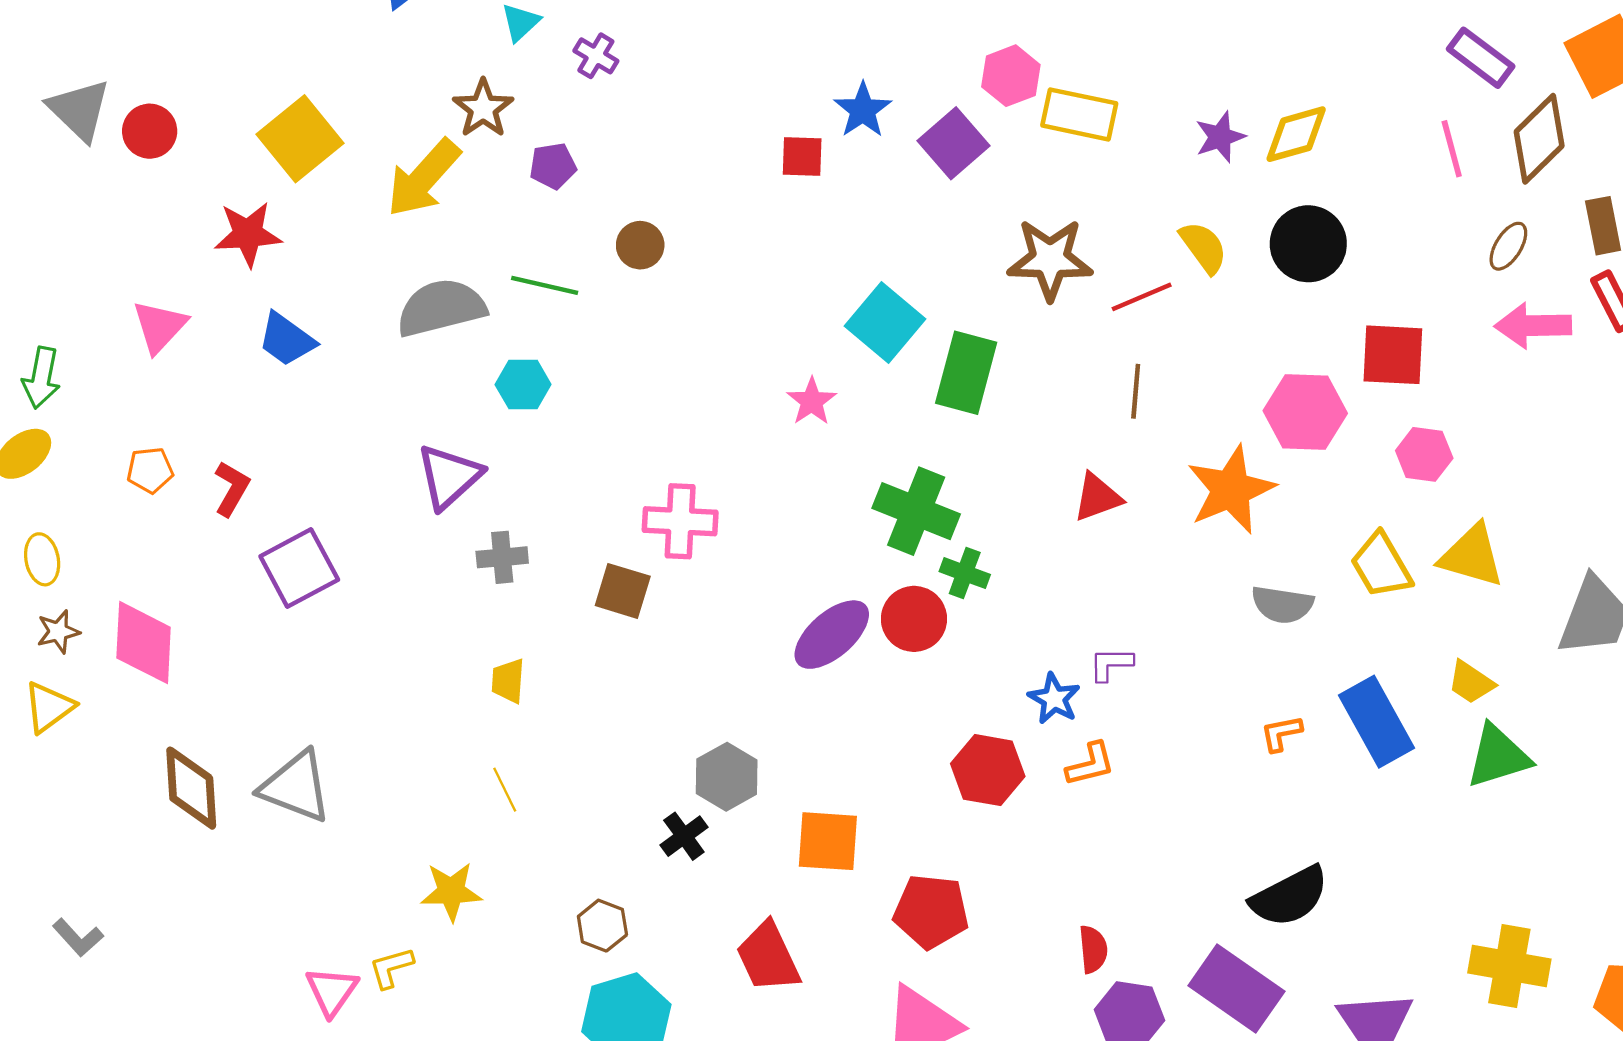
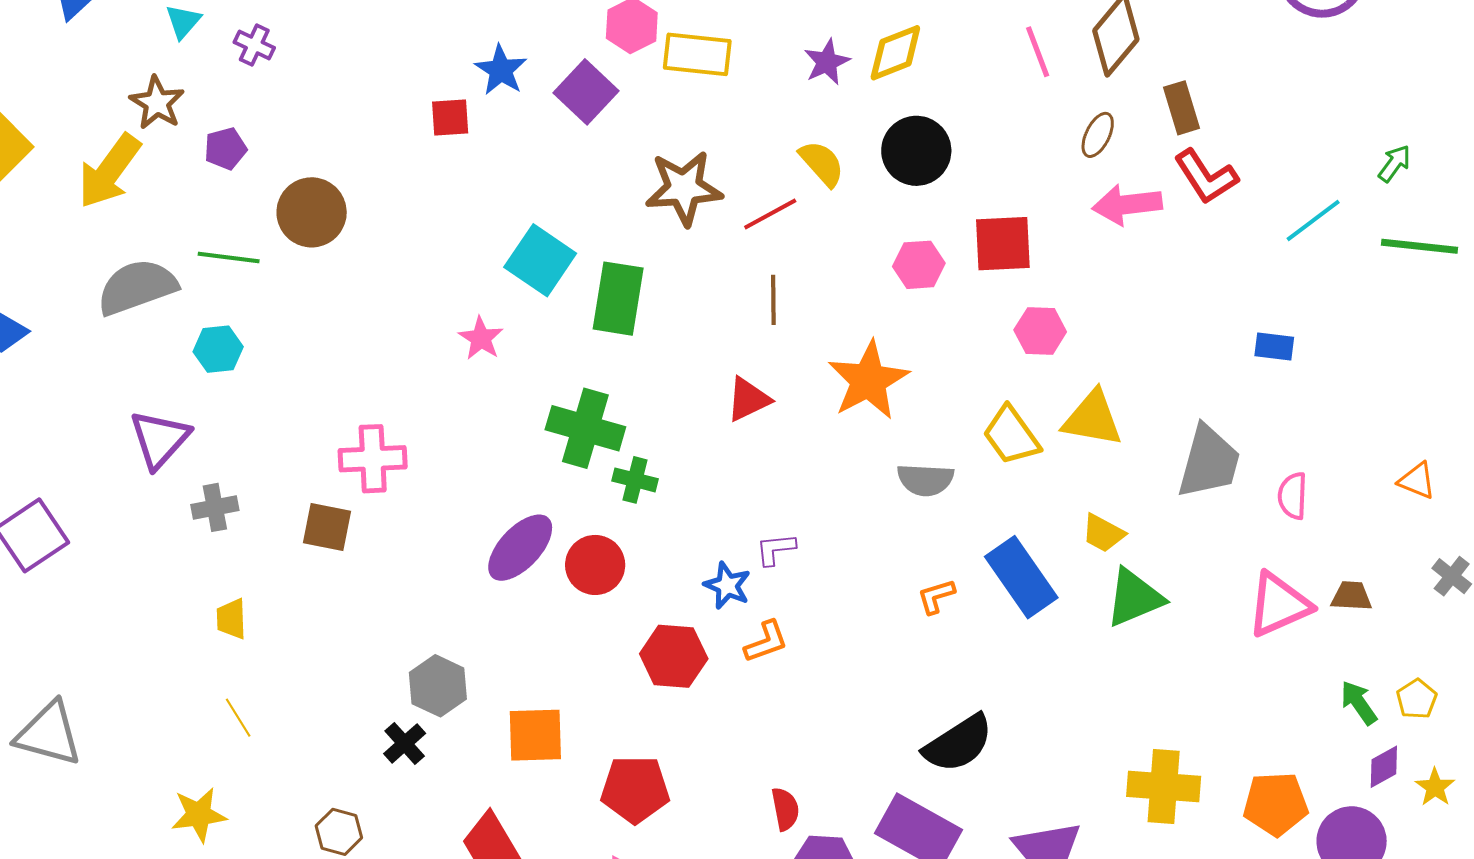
brown circle: (640, 245) -> (312, 212), size x1.6
pink hexagon: (1305, 412) -> (919, 265), moved, size x0.7
red circle: (914, 619) -> (595, 565), moved

